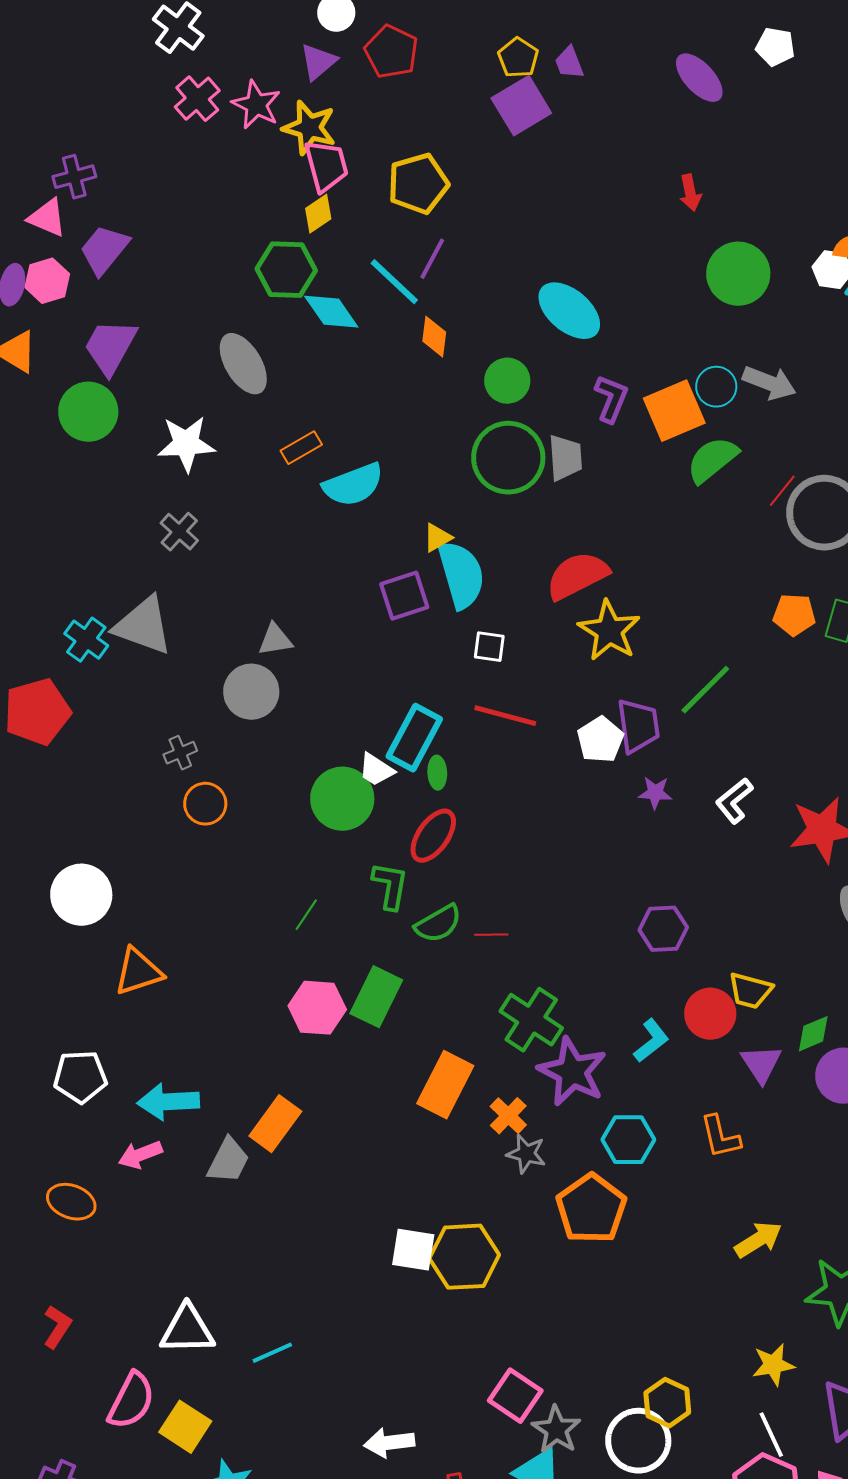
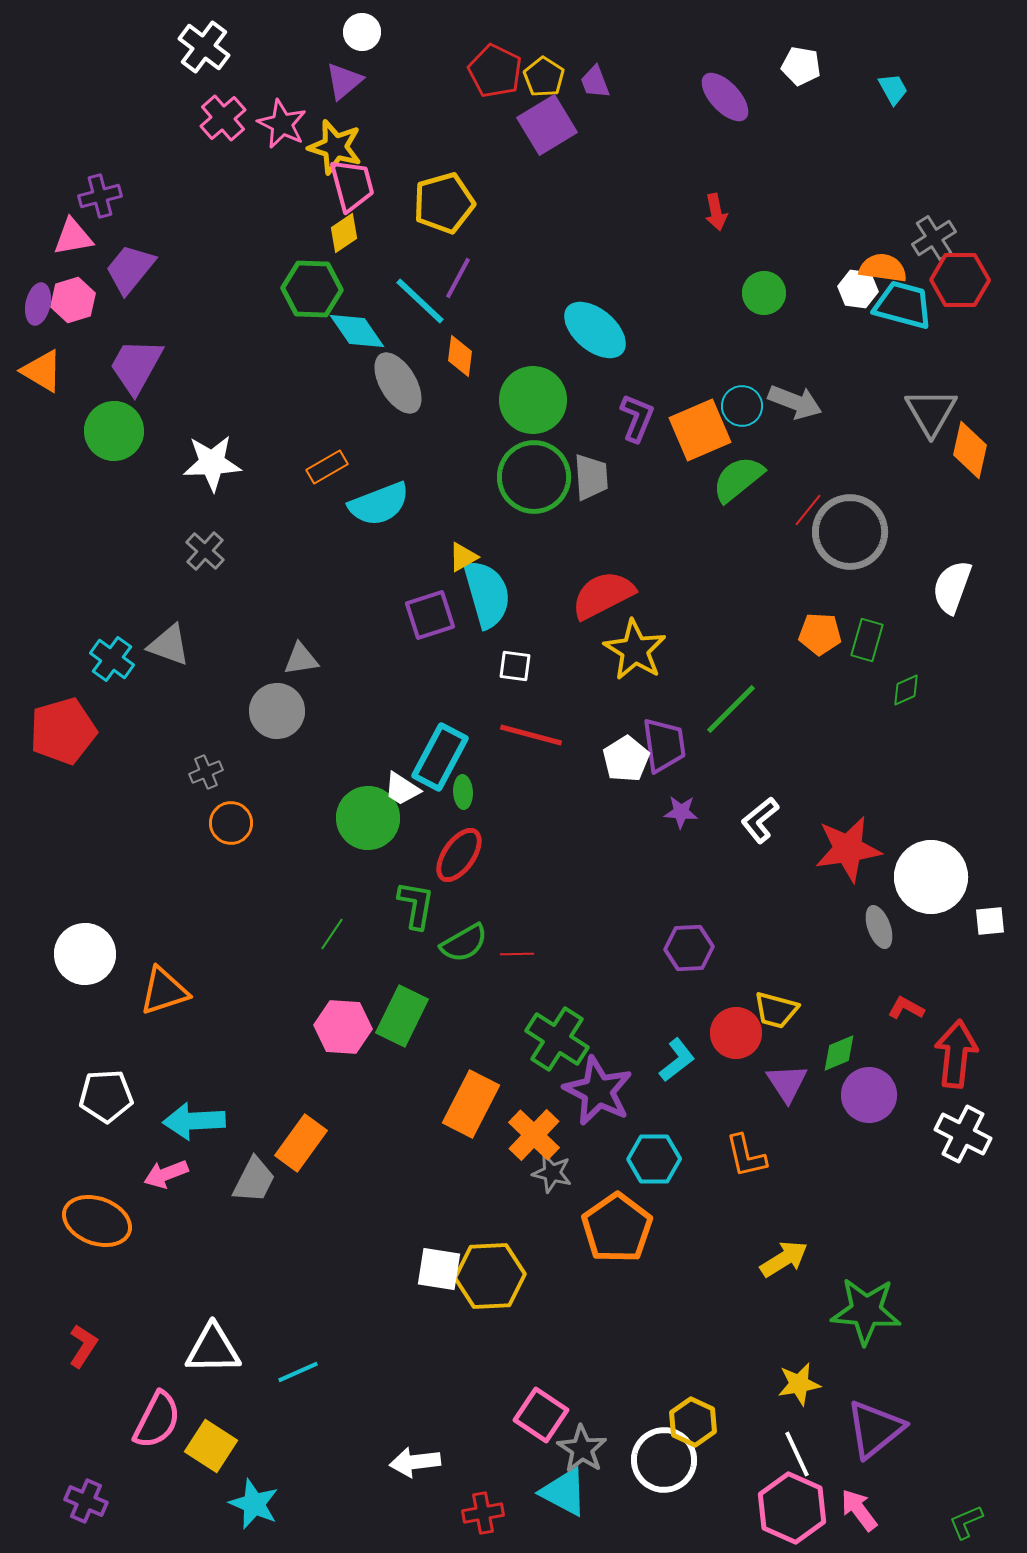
red pentagon: (391, 52) -> (495, 71), moved
pink triangle: (47, 218) -> (73, 237), turned -33
green circle: (738, 274) -> (764, 293), size x0.7
gray ellipse: (243, 364) -> (398, 383), moved
green circle: (507, 381) -> (533, 400), size x1.5
gray triangle: (143, 626) -> (169, 645), size x0.7
white circle: (81, 895) -> (85, 954), moved
orange cross: (508, 1116) -> (534, 1135), size x1.4
orange ellipse: (71, 1202) -> (97, 1221), size x1.4

